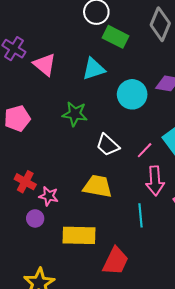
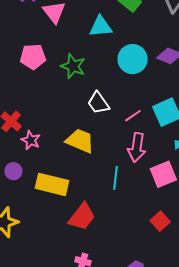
pink pentagon: (17, 118) -> (33, 57), moved
purple circle: (35, 218) -> (13, 171), moved

